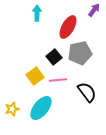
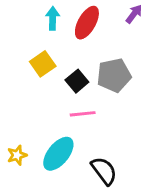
red ellipse: (68, 27) -> (87, 23), moved
yellow square: (35, 76) -> (43, 64), moved
black semicircle: (87, 92) -> (104, 171), moved

